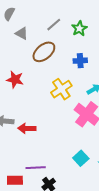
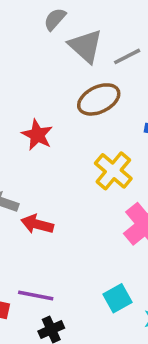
gray triangle: (22, 33) -> (86, 46), moved, size x1.5
yellow cross: (61, 89) -> (113, 171), turned -30

